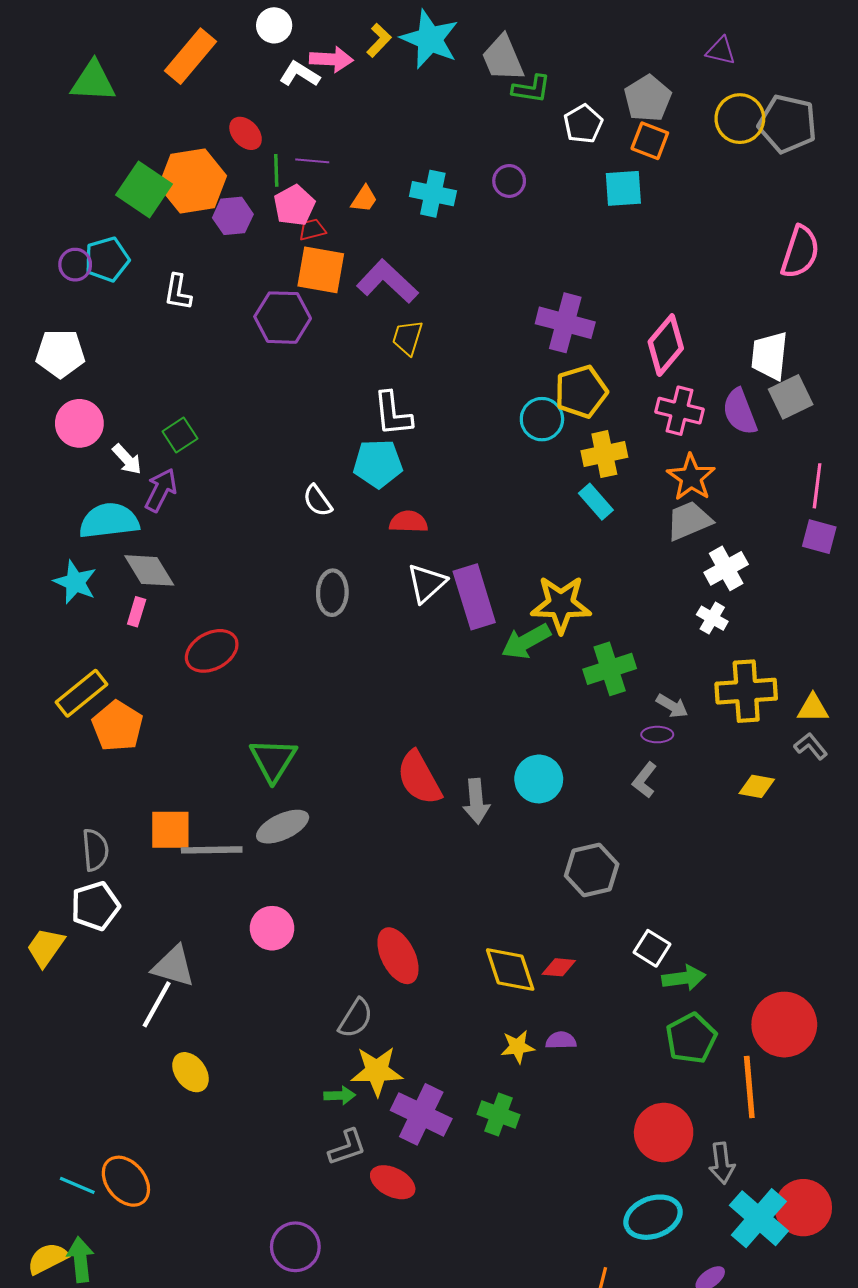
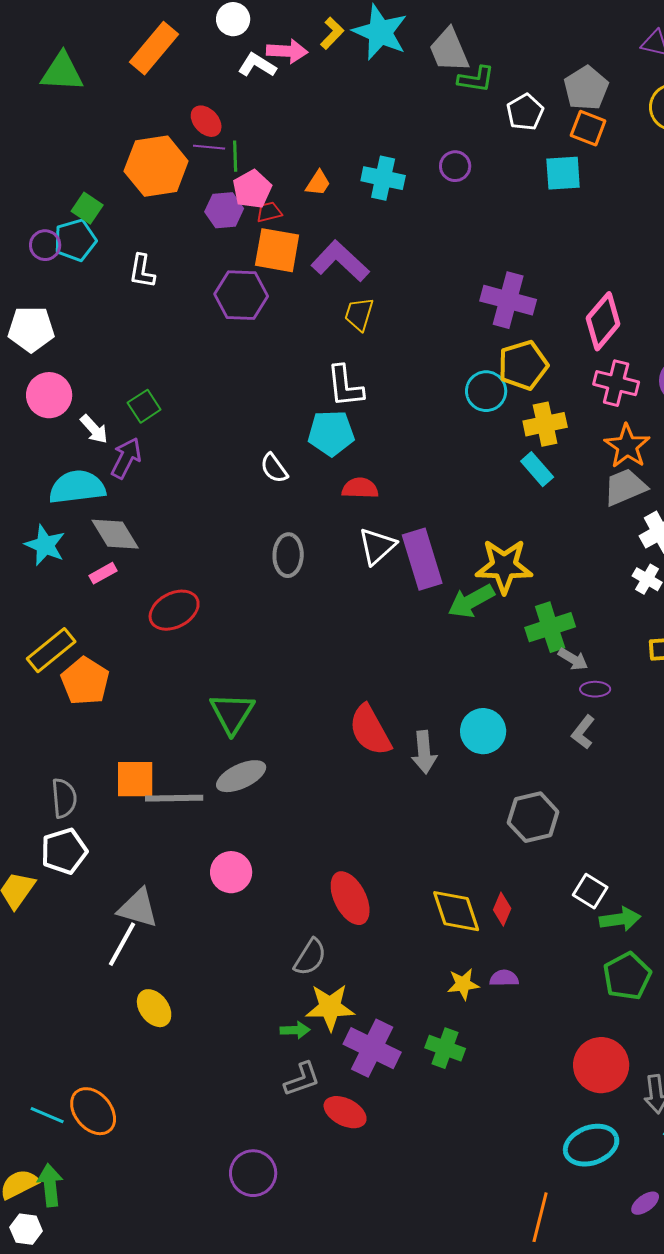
purple line: (312, 161) -> (209, 147), moved
green square: (144, 189) -> (87, 208), moved, size x0.6
purple hexagon: (233, 216) -> (224, 210), moved
pink rectangle: (137, 612) -> (103, 573), turned 44
gray arrow: (672, 706) -> (573, 659), moved
red diamond: (559, 967) -> (502, 909), turned -72

